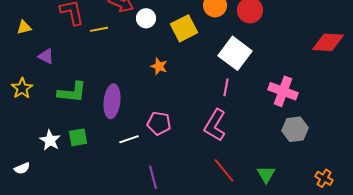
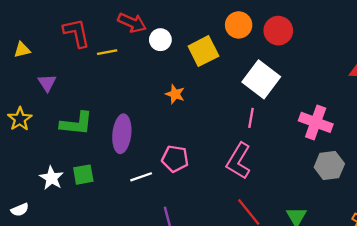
purple triangle: (46, 56) -> (47, 83), turned 30

